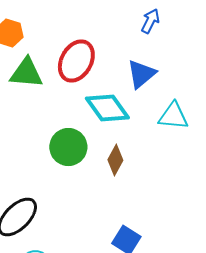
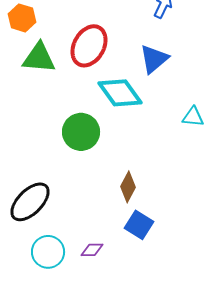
cyan triangle: (173, 116) -> (193, 117), moved, size x0.7
brown diamond: (115, 160) -> (128, 187), moved

